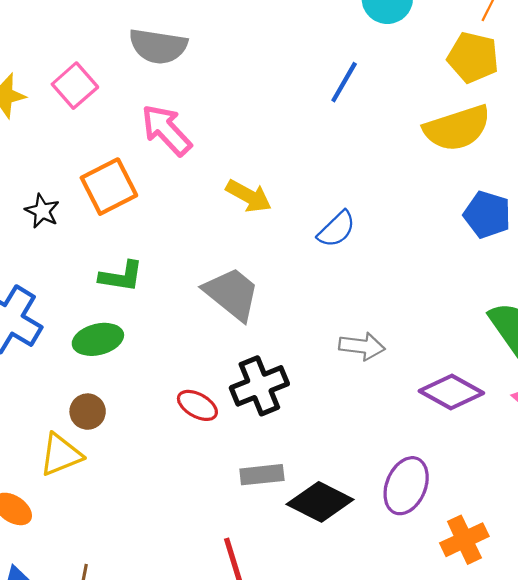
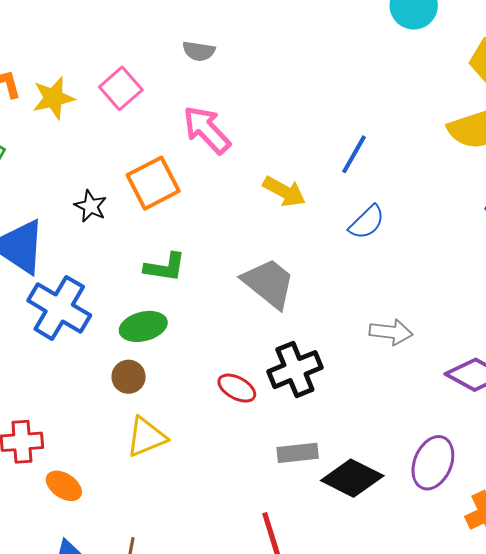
gray semicircle: (158, 46) -> (199, 51), size x0.6
blue line: (344, 82) -> (354, 154), moved
brown circle: (88, 412) -> (129, 377), moved
yellow triangle: (61, 455) -> (146, 437), moved

